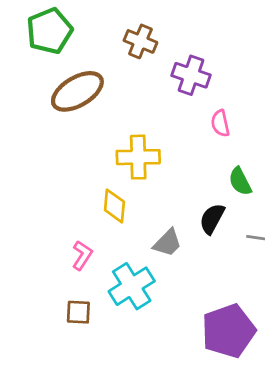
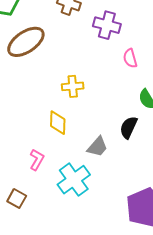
yellow cross: (138, 157) -> (73, 86), size x0.7
brown square: (78, 312) -> (17, 199), moved, turned 30

